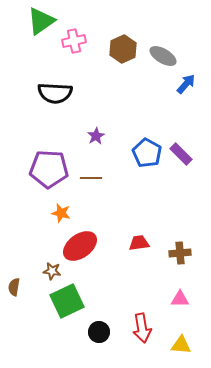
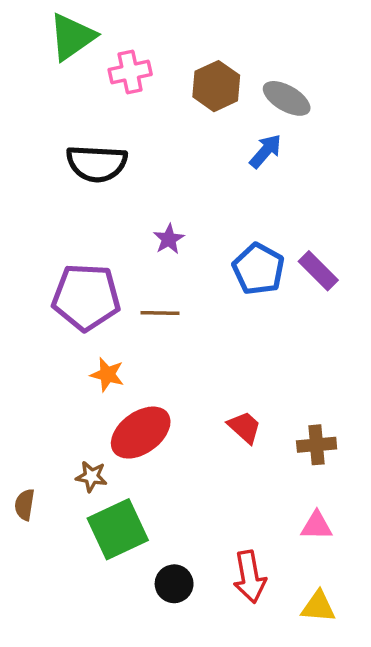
blue arrow: (186, 84) -> (266, 151), moved
red trapezoid: (139, 243) -> (244, 427), turned 50

